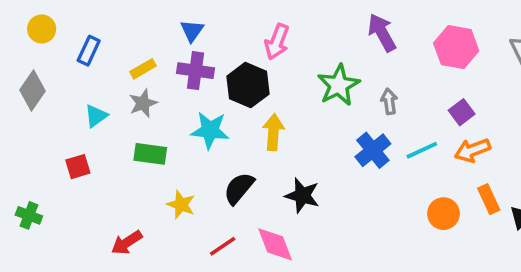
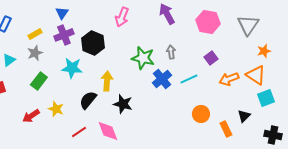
pink arrow: (277, 42) -> (122, 17), moved
purple cross: (195, 71) -> (64, 35), turned -30
green star: (339, 85) -> (143, 58), moved, turned -30
yellow arrow: (273, 132) -> (107, 81), moved
orange arrow: (472, 150) -> (229, 79), moved
green rectangle: (150, 154) -> (39, 81), turned -60
orange rectangle: (489, 199) -> (226, 129), moved
red arrow: (127, 243) -> (31, 116), moved

